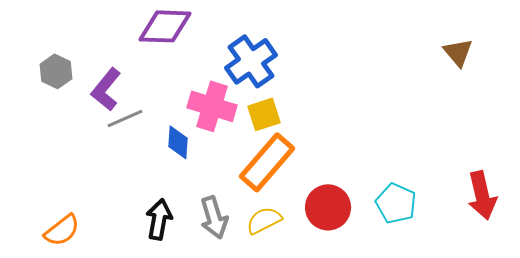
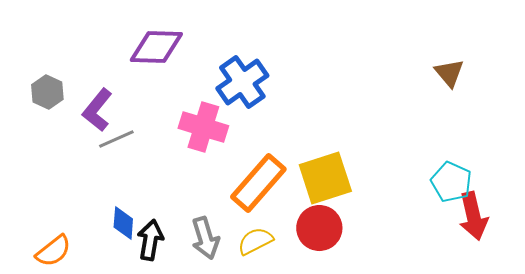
yellow square: (264, 114) -> (325, 178), moved, size x1.6
blue diamond: (178, 142) -> (123, 223), moved
cyan pentagon: (396, 203) -> (451, 182), moved

